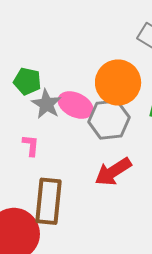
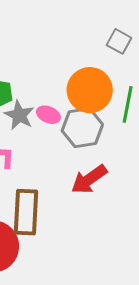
pink ellipse: (76, 105) -> (48, 115), size x0.7

